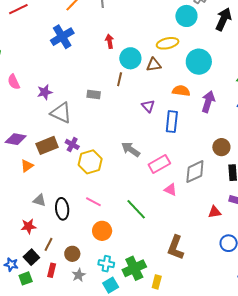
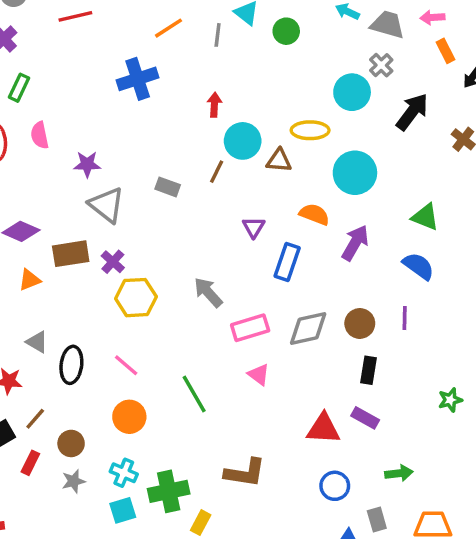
gray diamond: (195, 172) -> (308, 328), moved
red triangle: (215, 212) -> (323, 429), size x1.5
brown L-shape: (176, 248) -> (245, 473), turned -115

